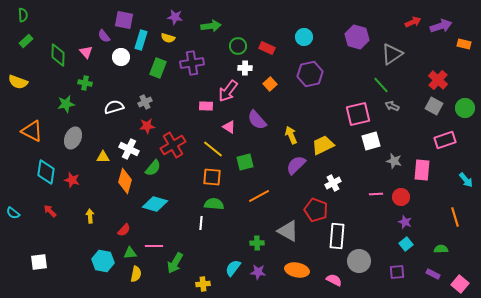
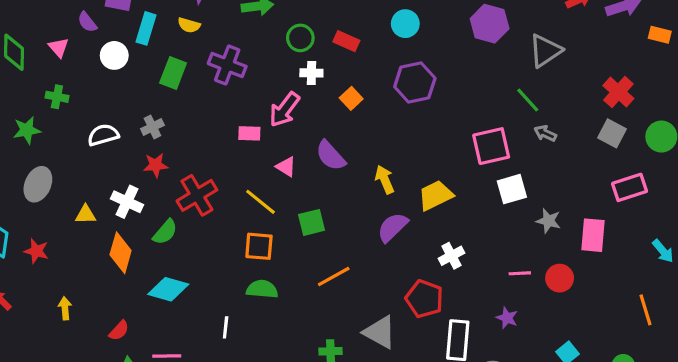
purple cross: (192, 63) -> (227, 65), turned 30
purple star: (405, 222) -> (507, 318), moved
white line: (201, 223) -> (226, 327), moved

